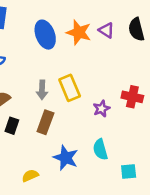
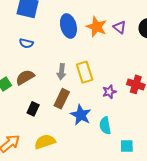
black rectangle: (12, 126) -> (33, 109), moved
blue star: (66, 158) -> (81, 115), moved
yellow semicircle: (30, 176) -> (45, 142), size x1.5

